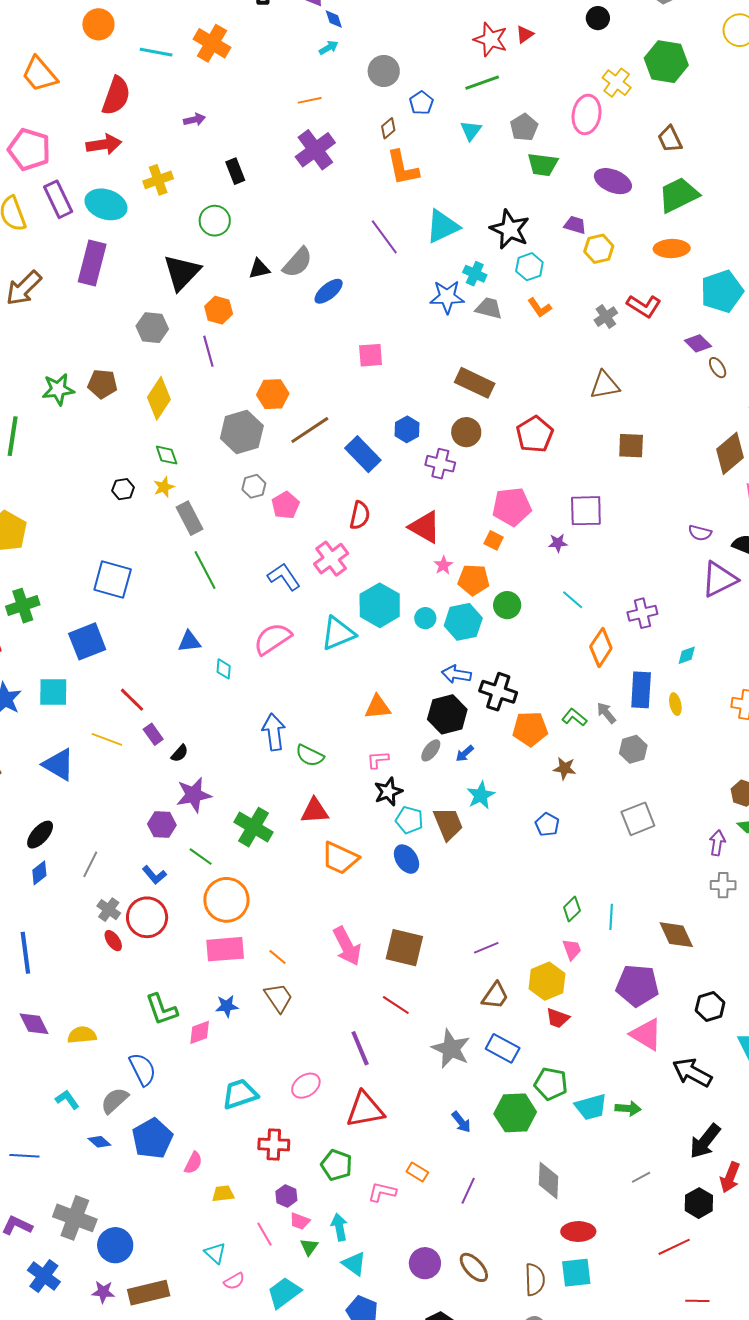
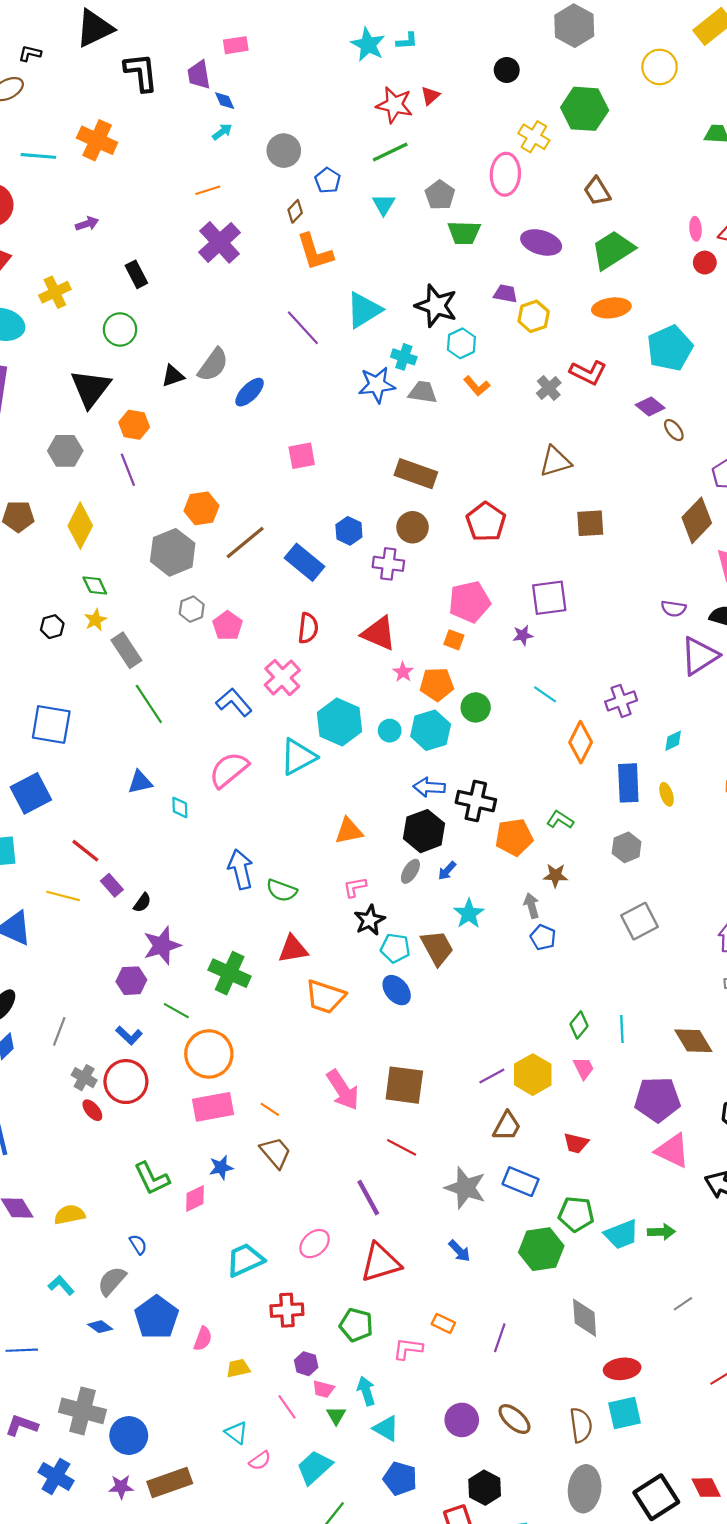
gray arrow: (606, 713) -> (532, 906), moved, turned 30
yellow hexagon: (547, 981) -> (533, 1075), moved
blue semicircle: (143, 1069) -> (138, 1244), size x0.6
blue arrow: (461, 1122) -> (459, 1251), moved

